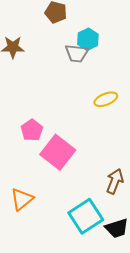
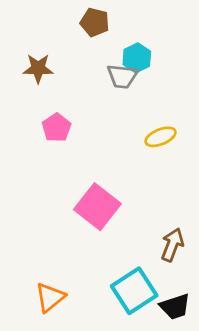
pink pentagon: (32, 130) -> (57, 128), moved
orange triangle: (22, 199) -> (50, 297), moved

